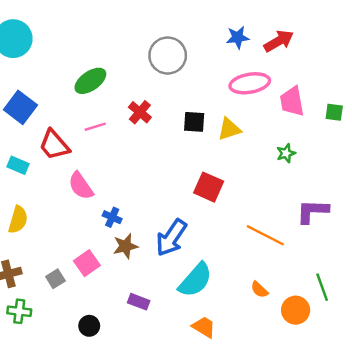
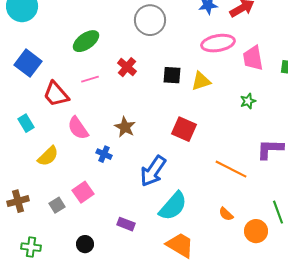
cyan rectangle: (18, 165) -> (26, 123), moved, turned 36
yellow semicircle: (18, 220) -> (48, 156), moved, turned 30
brown star: (125, 246) -> (125, 127), moved, turned -30
green cross: (19, 311) -> (31, 247), moved
orange trapezoid: (204, 327) -> (180, 245), size x1.4

